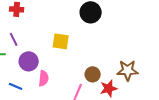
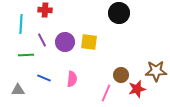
purple circle: (29, 61) -> (65, 42), moved
blue line: (16, 86) -> (44, 78), moved

